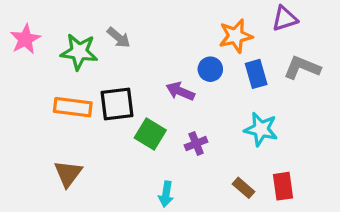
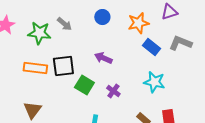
blue circle: (210, 69) -> (102, 17), moved
blue rectangle: (256, 74) -> (151, 47), turned -36
purple cross: (196, 143) -> (113, 91), turned -32

